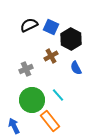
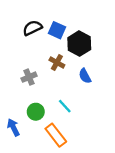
brown cross: (51, 56) -> (57, 63), turned -32
green circle: (32, 100) -> (36, 112), size x0.6
blue arrow: (14, 126) -> (13, 127), moved

